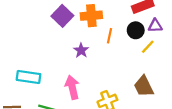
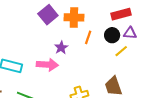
pink arrow: (72, 87) -> (47, 65), moved, turned 100

